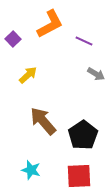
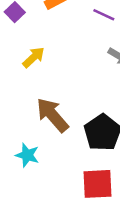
cyan star: (31, 170) -> (27, 155), moved

